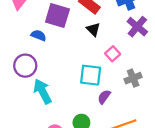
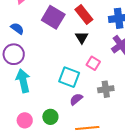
blue semicircle: (39, 35) -> (17, 28), moved
pink square: (113, 54) -> (93, 63), turned -32

